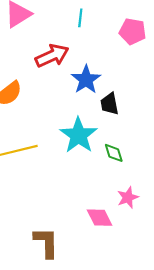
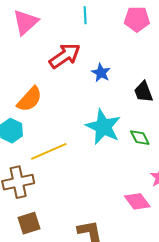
blue star: (86, 80) -> (101, 73), size x0.7
black trapezoid: (109, 104) -> (143, 92), moved

